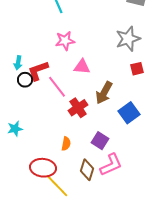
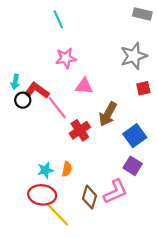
red L-shape: (38, 71) -> (37, 90), turned 55
cyan star: (15, 129) -> (45, 170), moved
purple square: (100, 141) -> (133, 166), moved

